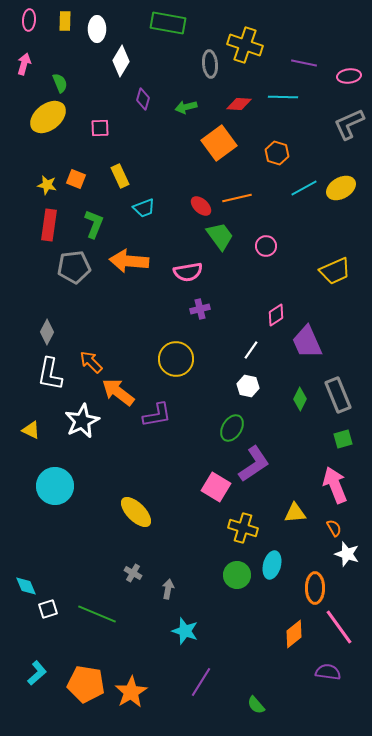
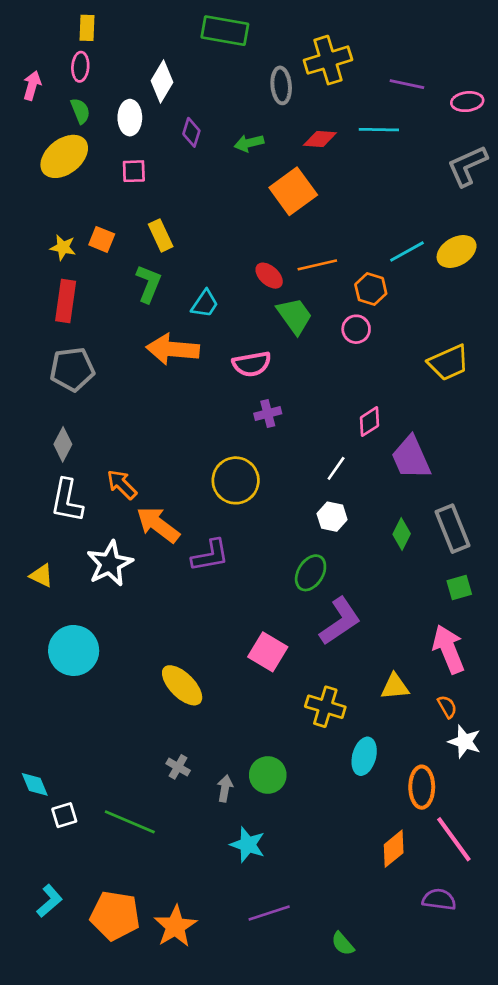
pink ellipse: (29, 20) -> (80, 67), moved
white ellipse: (97, 29) -> (130, 118), moved
yellow cross: (245, 45) -> (328, 60), turned -36
orange hexagon: (277, 153) -> (371, 289), moved
cyan trapezoid: (144, 208) -> (205, 304), moved, turned -35
green L-shape: (94, 224) -> (149, 284), moved
gray pentagon: (74, 267) -> (72, 369), moved
pink square: (216, 487) -> (268, 652), moved
green circle: (237, 575) -> (268, 775), moved
purple line: (201, 682) -> (269, 913), turned 40

